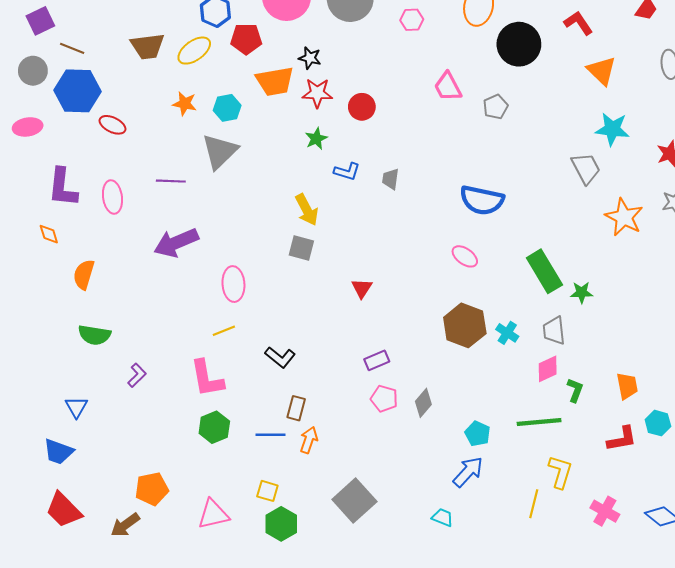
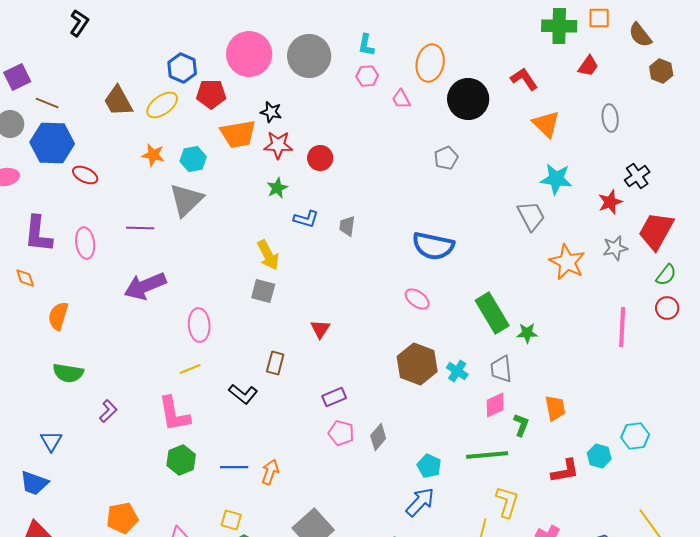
brown trapezoid: (148, 46) -> (118, 101), turned 68
pink trapezoid: (448, 87) -> (401, 99), moved, size x0.7
orange trapezoid: (627, 386) -> (555, 408), moved
brown rectangle: (296, 408) -> (275, 363), moved

